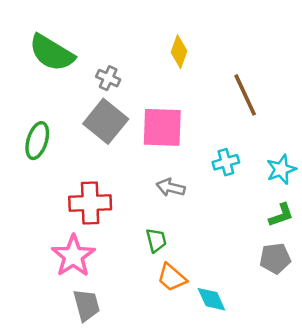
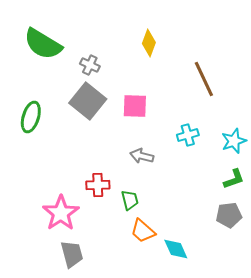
pink square: (162, 127) -> (135, 106), size x0.7
red cross: (90, 203) -> (98, 185), moved, size x0.7

